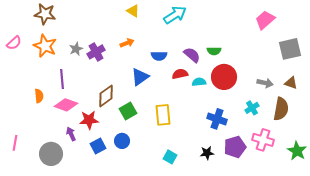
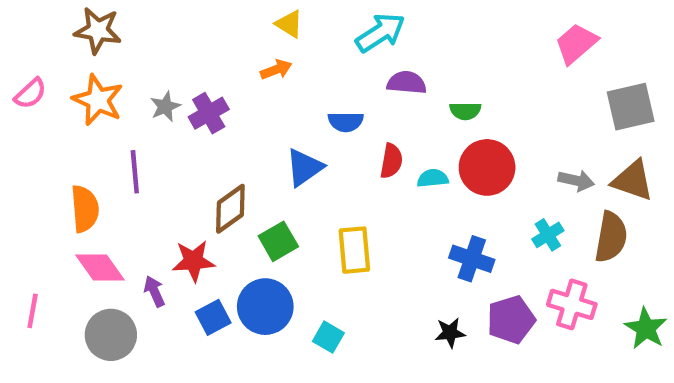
orange arrow: (127, 43) -> (276, 70), moved
purple semicircle: (192, 55) -> (407, 83), moved, turned -36
red semicircle: (180, 74) -> (391, 161), turned 112
brown triangle: (291, 83) -> (633, 180), size x1.5
orange semicircle: (39, 96) -> (85, 209), size x1.5
pink diamond: (66, 105) -> (100, 267), moved, turned 35
blue circle: (122, 141) -> (265, 307), size x1.6
cyan square: (170, 157) -> (328, 337), moved

